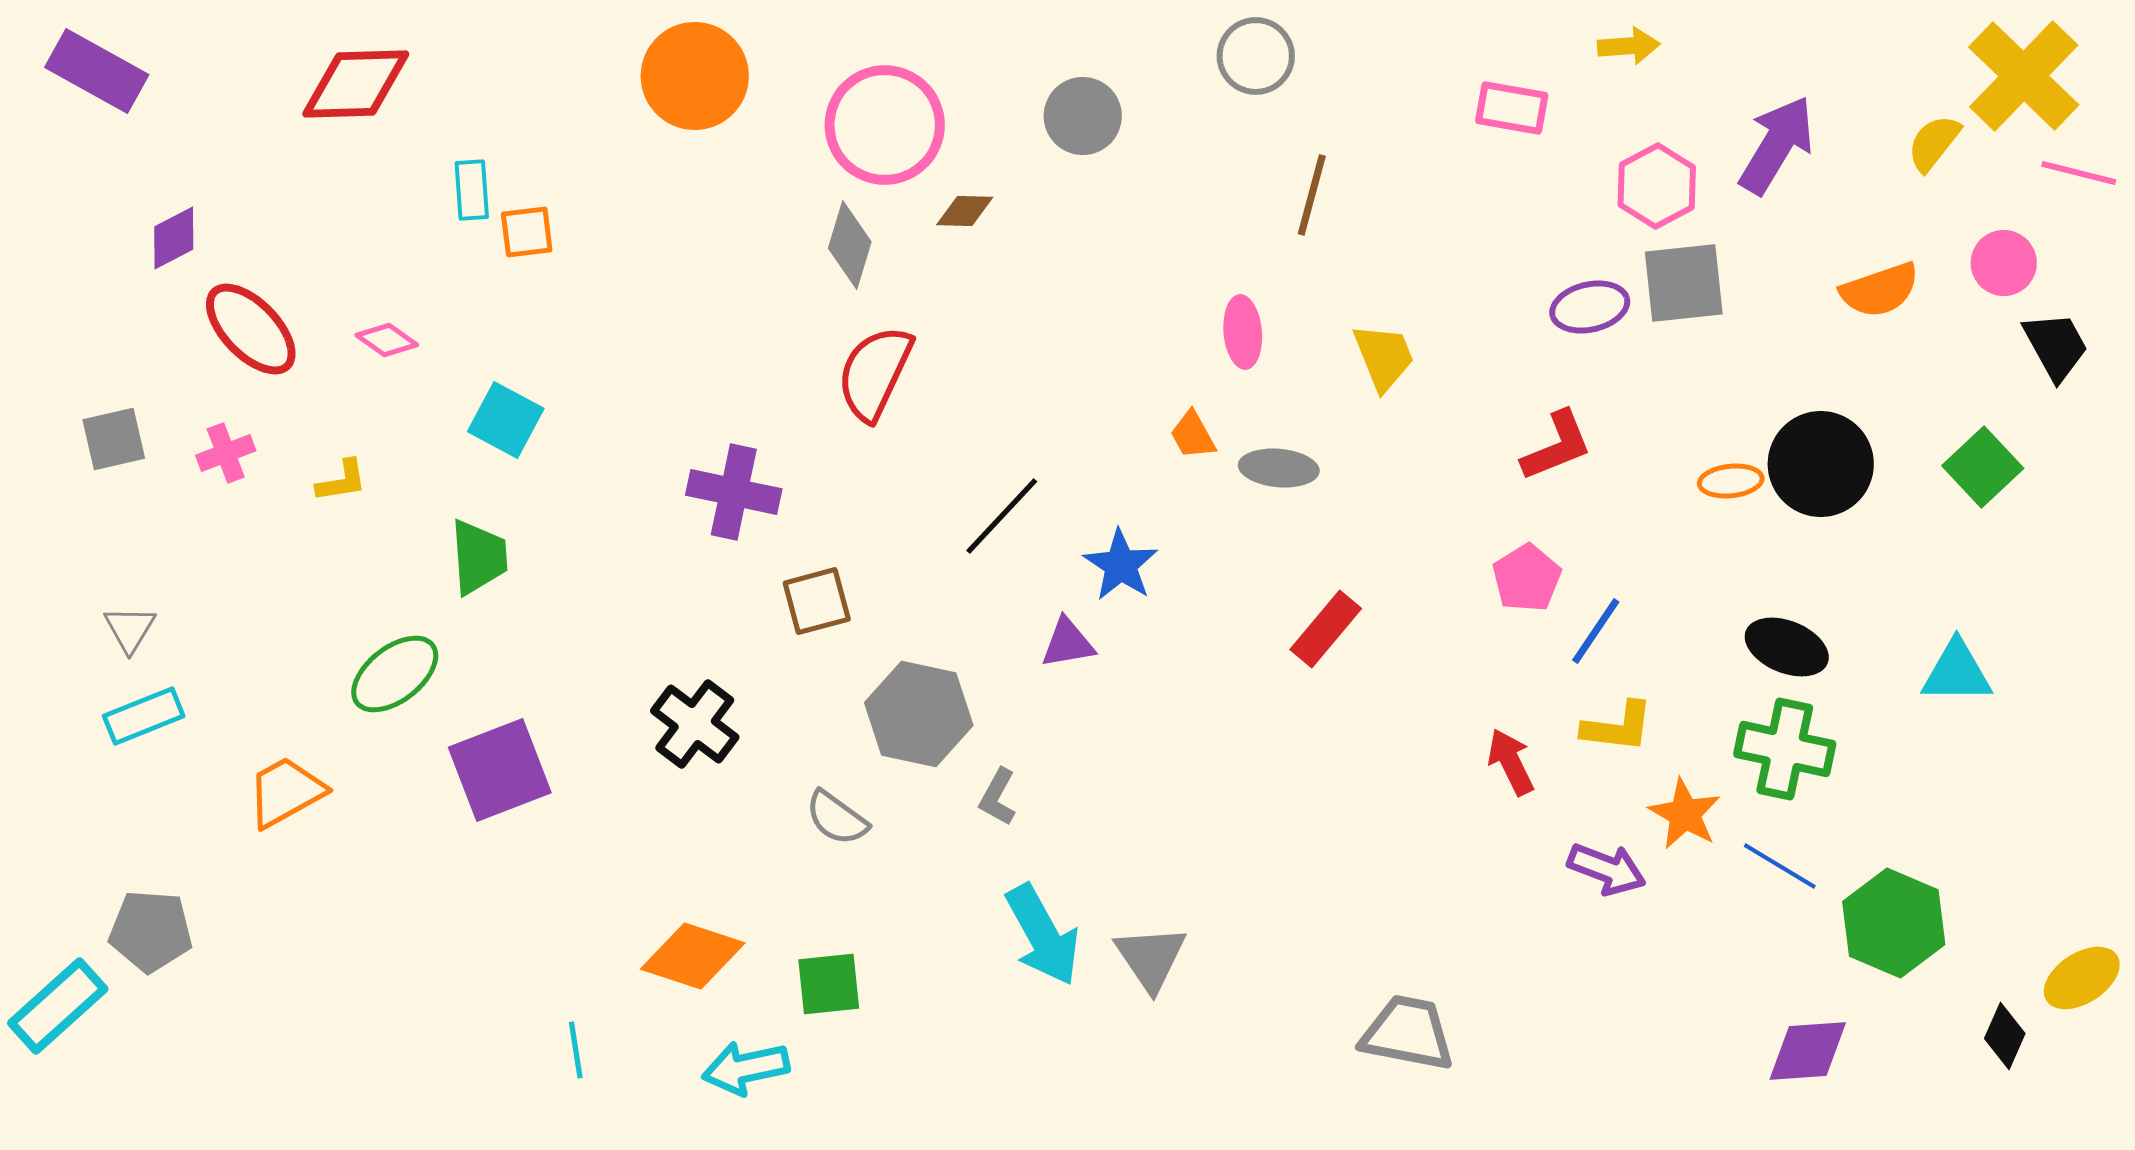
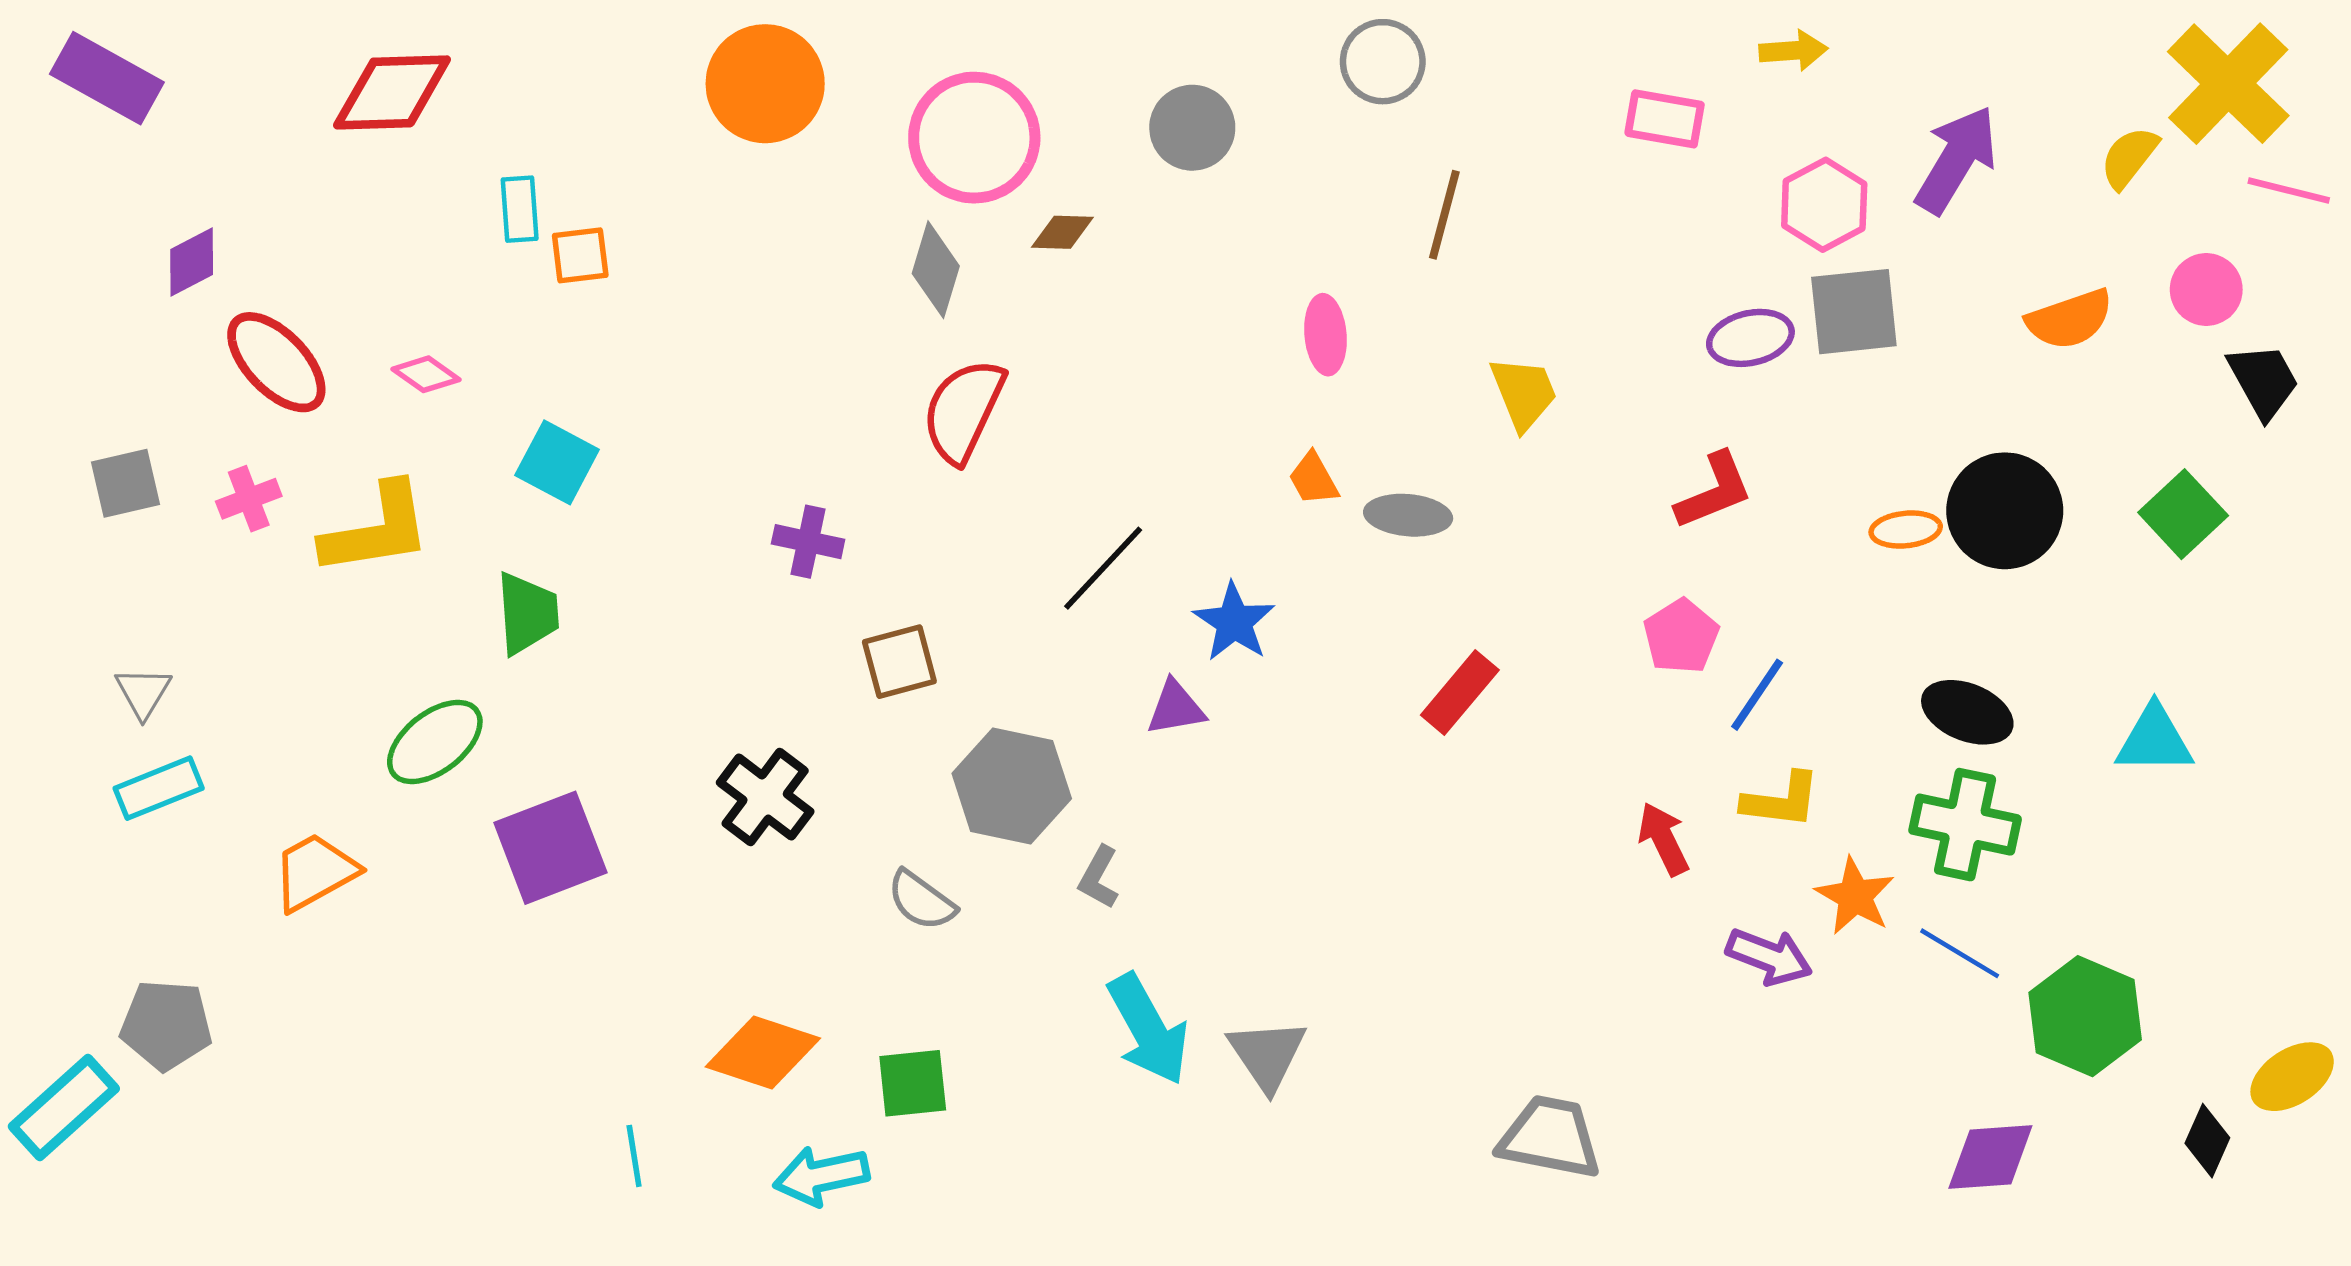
pink ellipse: (1243, 332) -> (1325, 335), moved
yellow L-shape: (342, 481) -> (377, 530), size x2.0
purple cross: (734, 492) -> (808, 542), size x0.7

